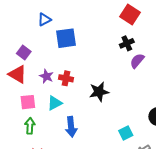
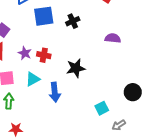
black cross: (127, 43) -> (73, 21), moved
purple semicircle: (137, 61) -> (113, 38), turned 56
blue arrow: (71, 127) -> (55, 92), moved

